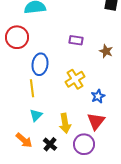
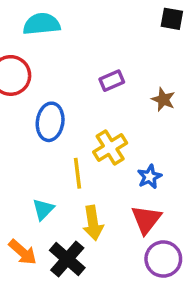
purple rectangle: (76, 40) -> (112, 81), turned -32
yellow line: (32, 88) -> (78, 173), moved
black cross: (50, 144) -> (67, 259), size x1.5
purple circle: (84, 144) -> (163, 259), moved

